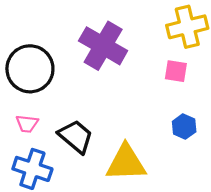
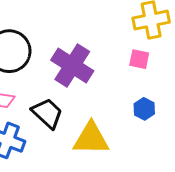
purple cross: (103, 46) -> (72, 65), moved

